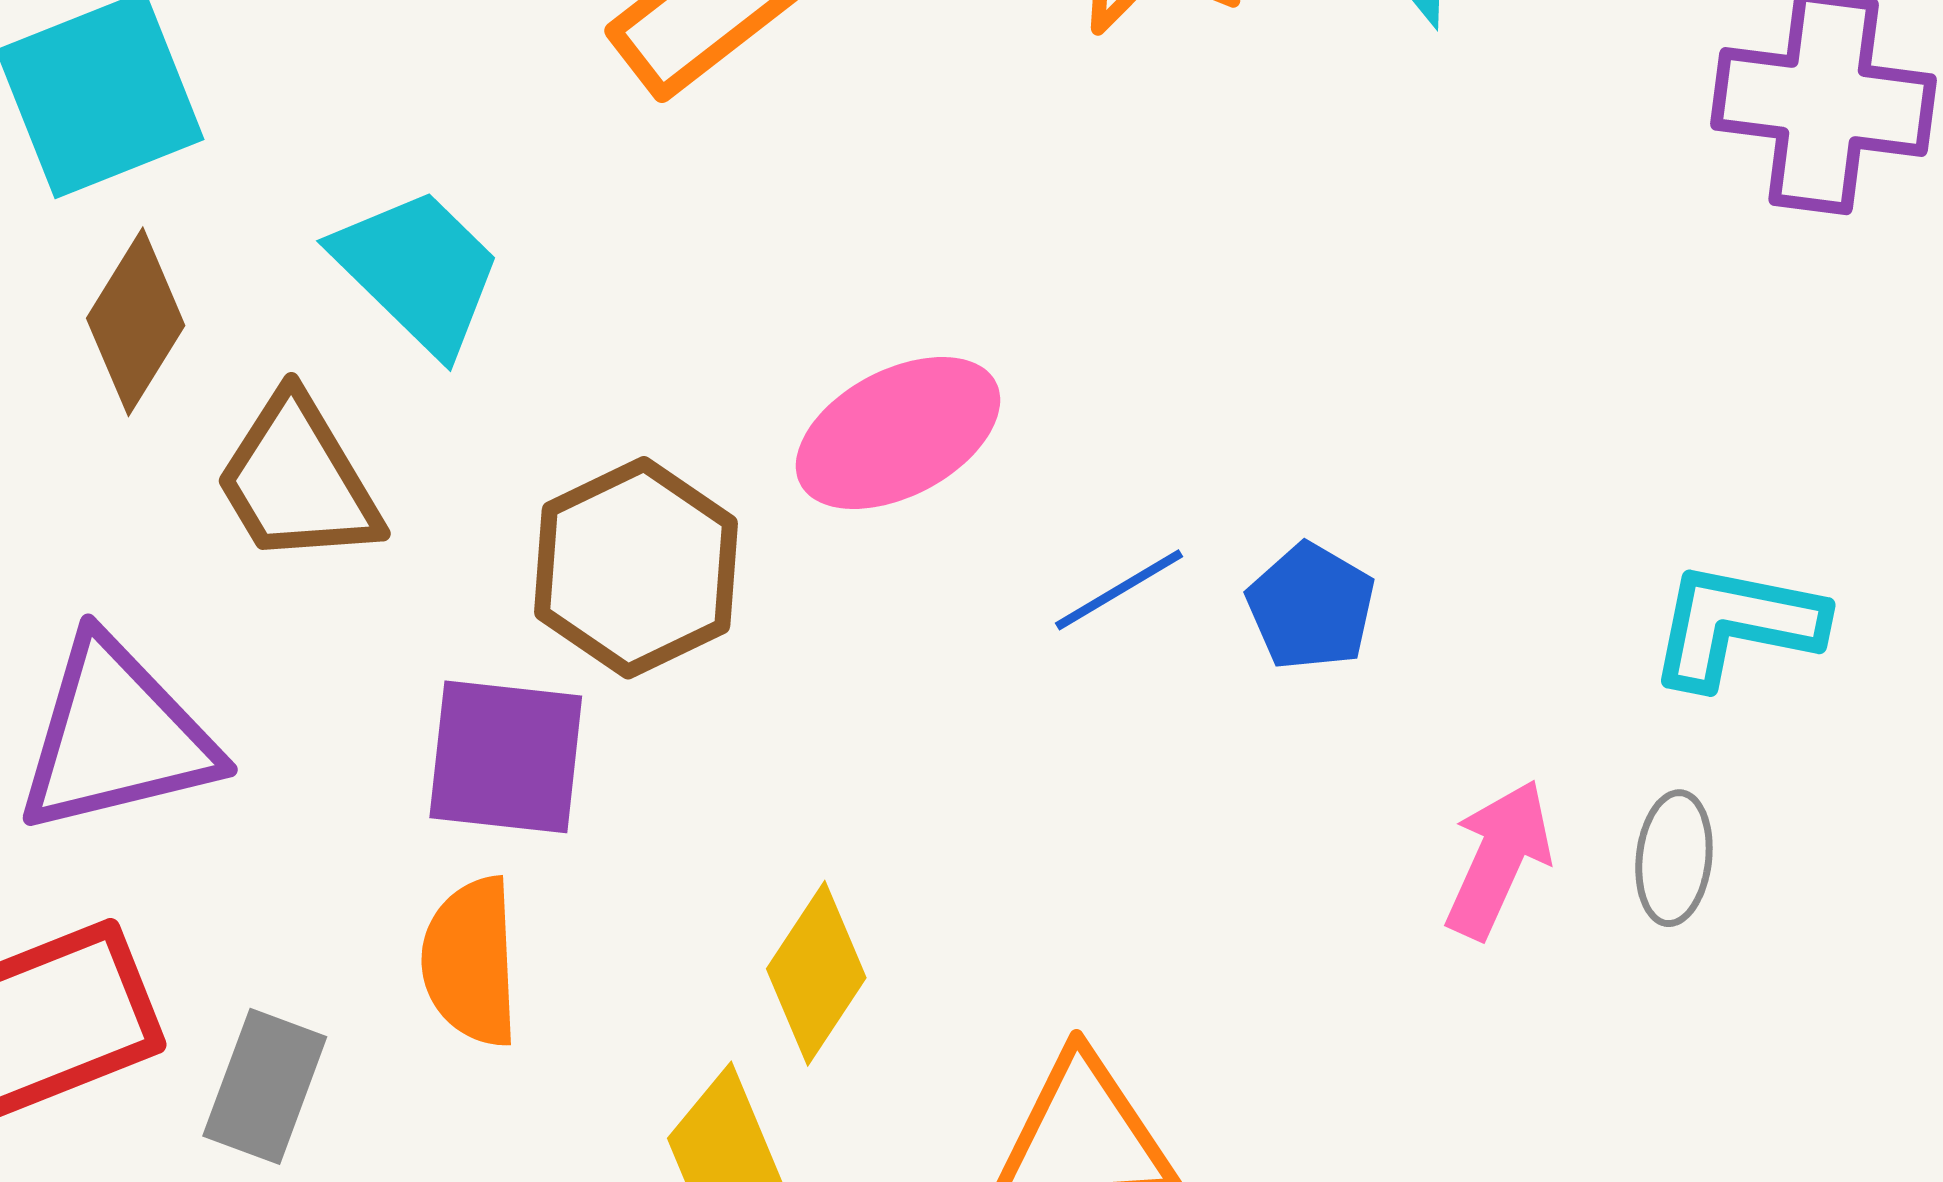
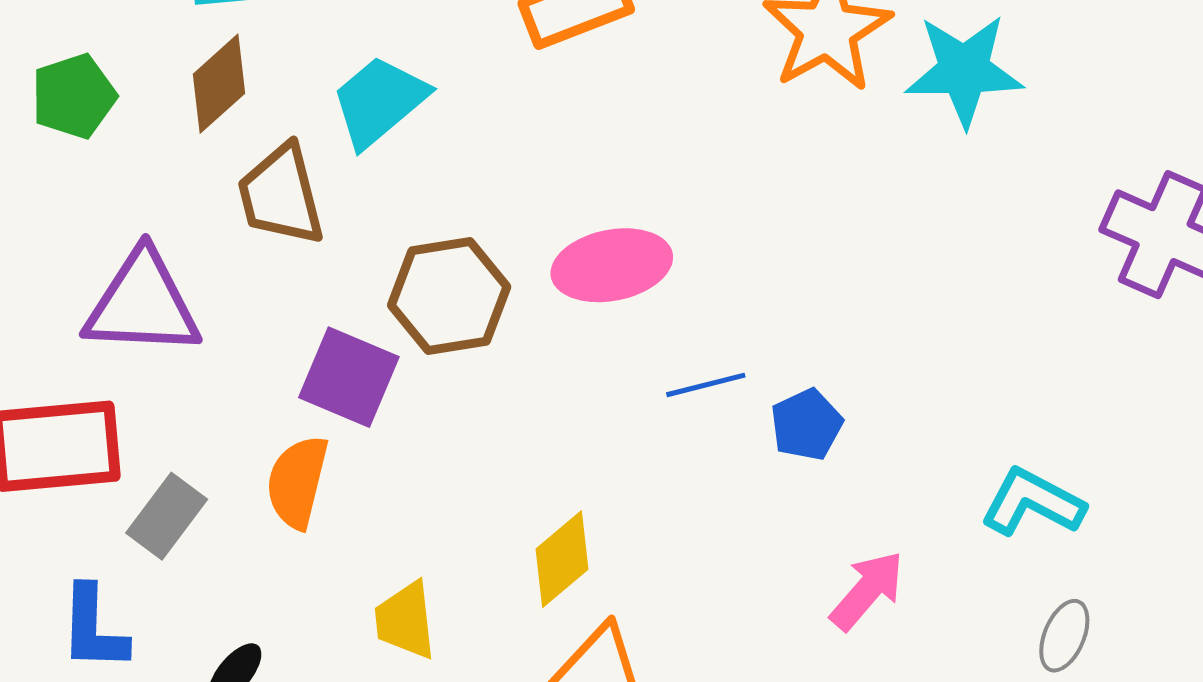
cyan trapezoid: (418, 271) -> (379, 101), turned -101
gray ellipse: (1674, 858) -> (1064, 636), moved
yellow diamond: (816, 973) -> (562, 559), moved

